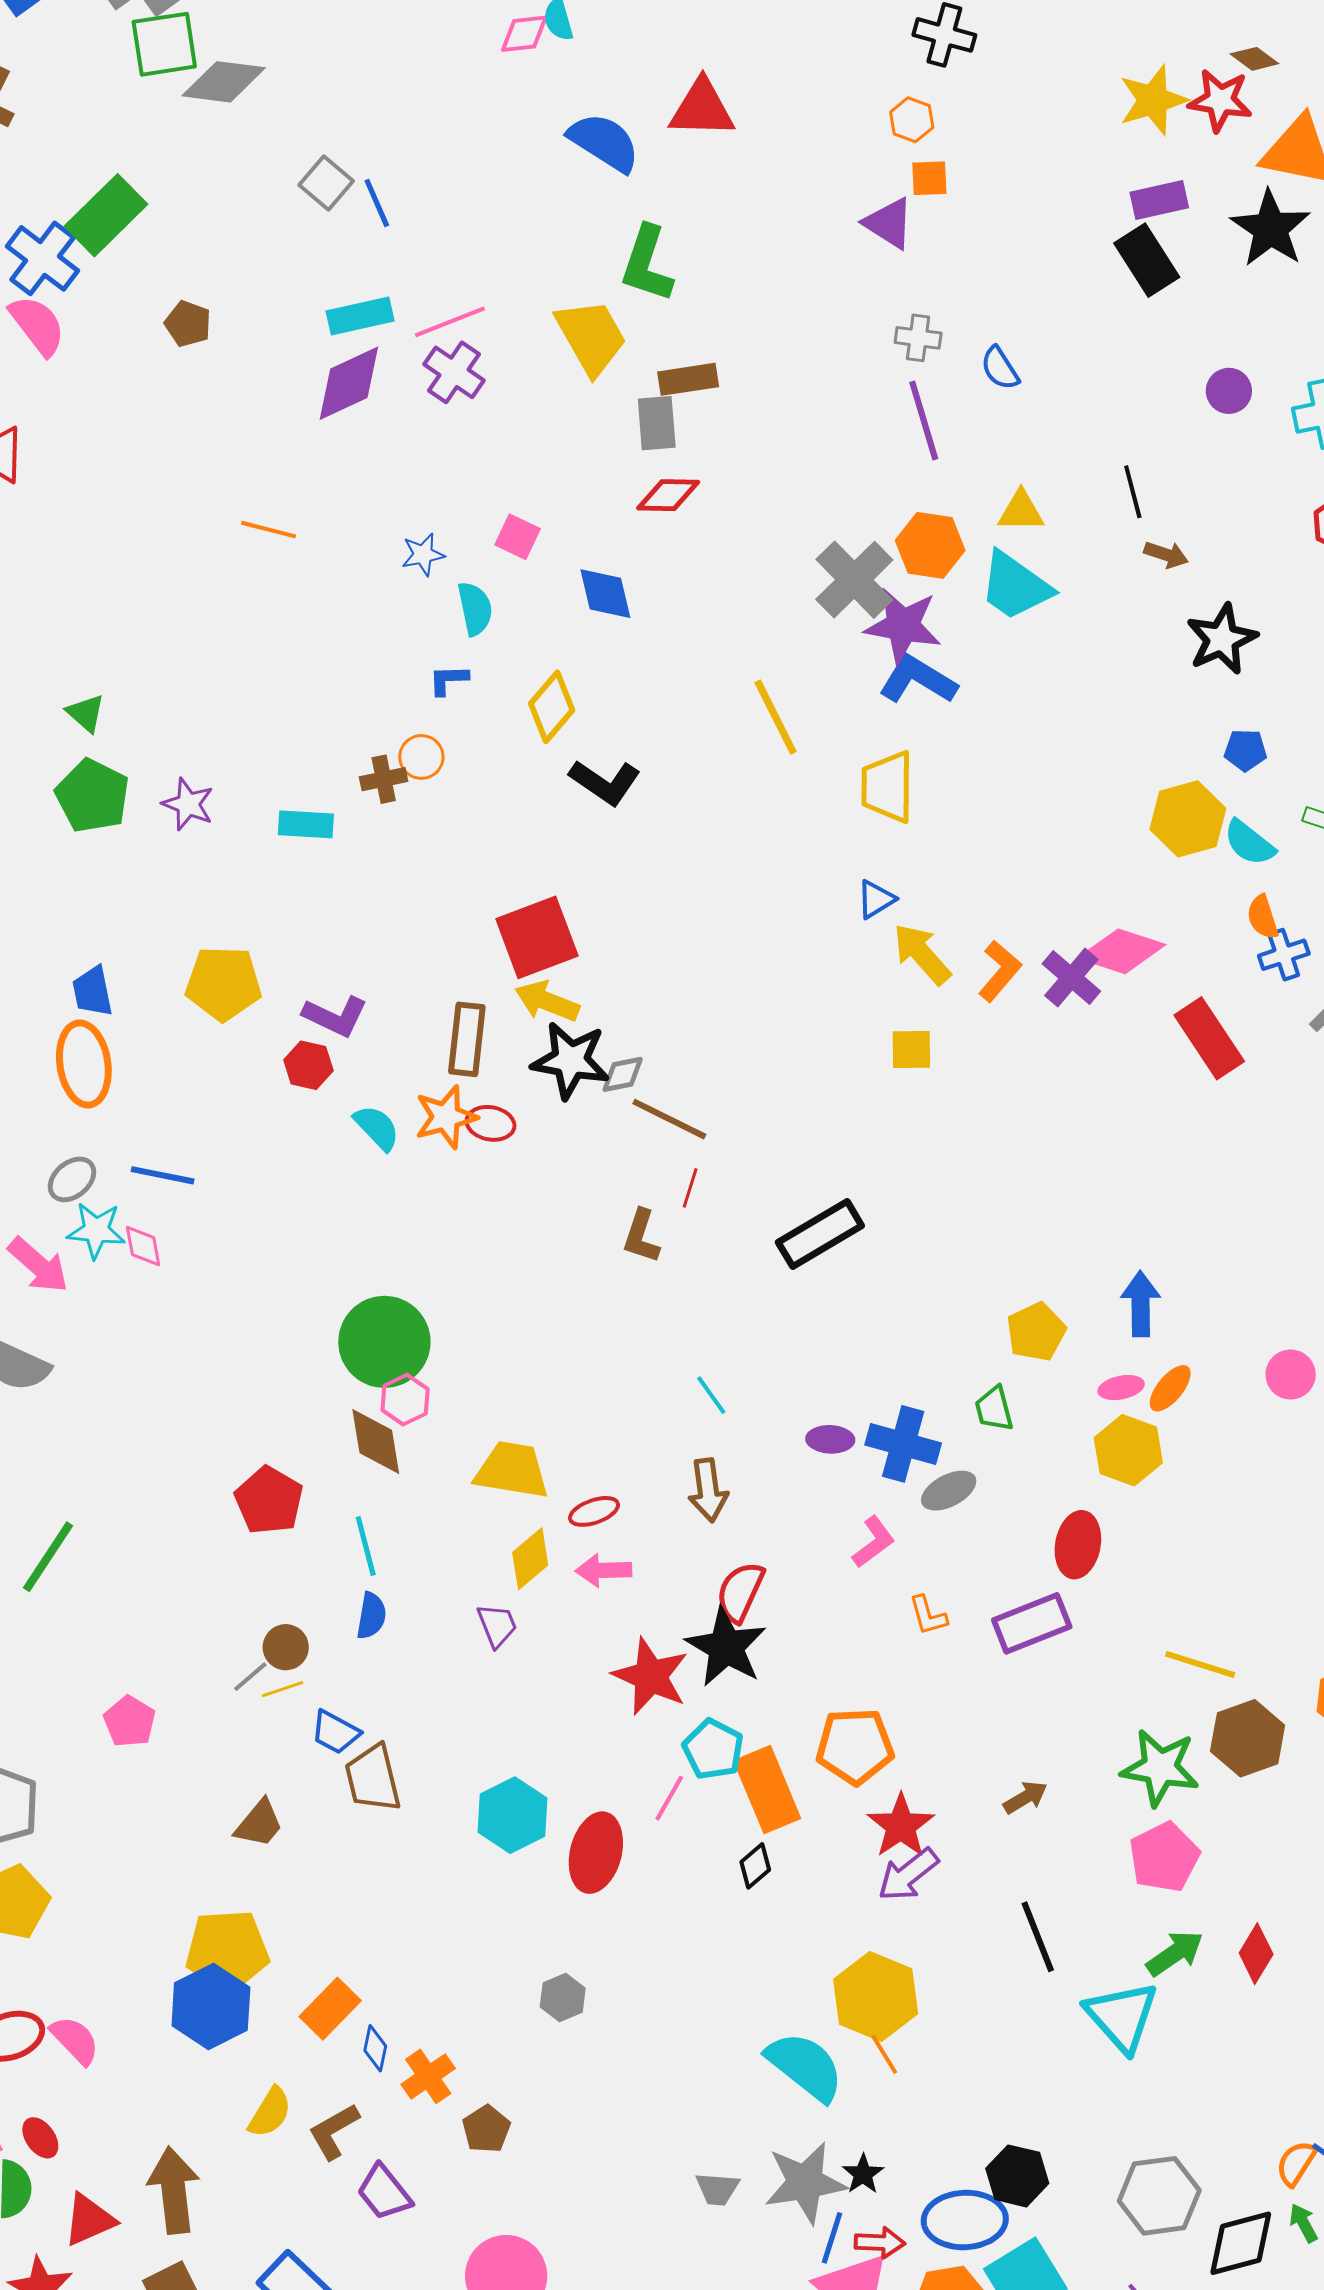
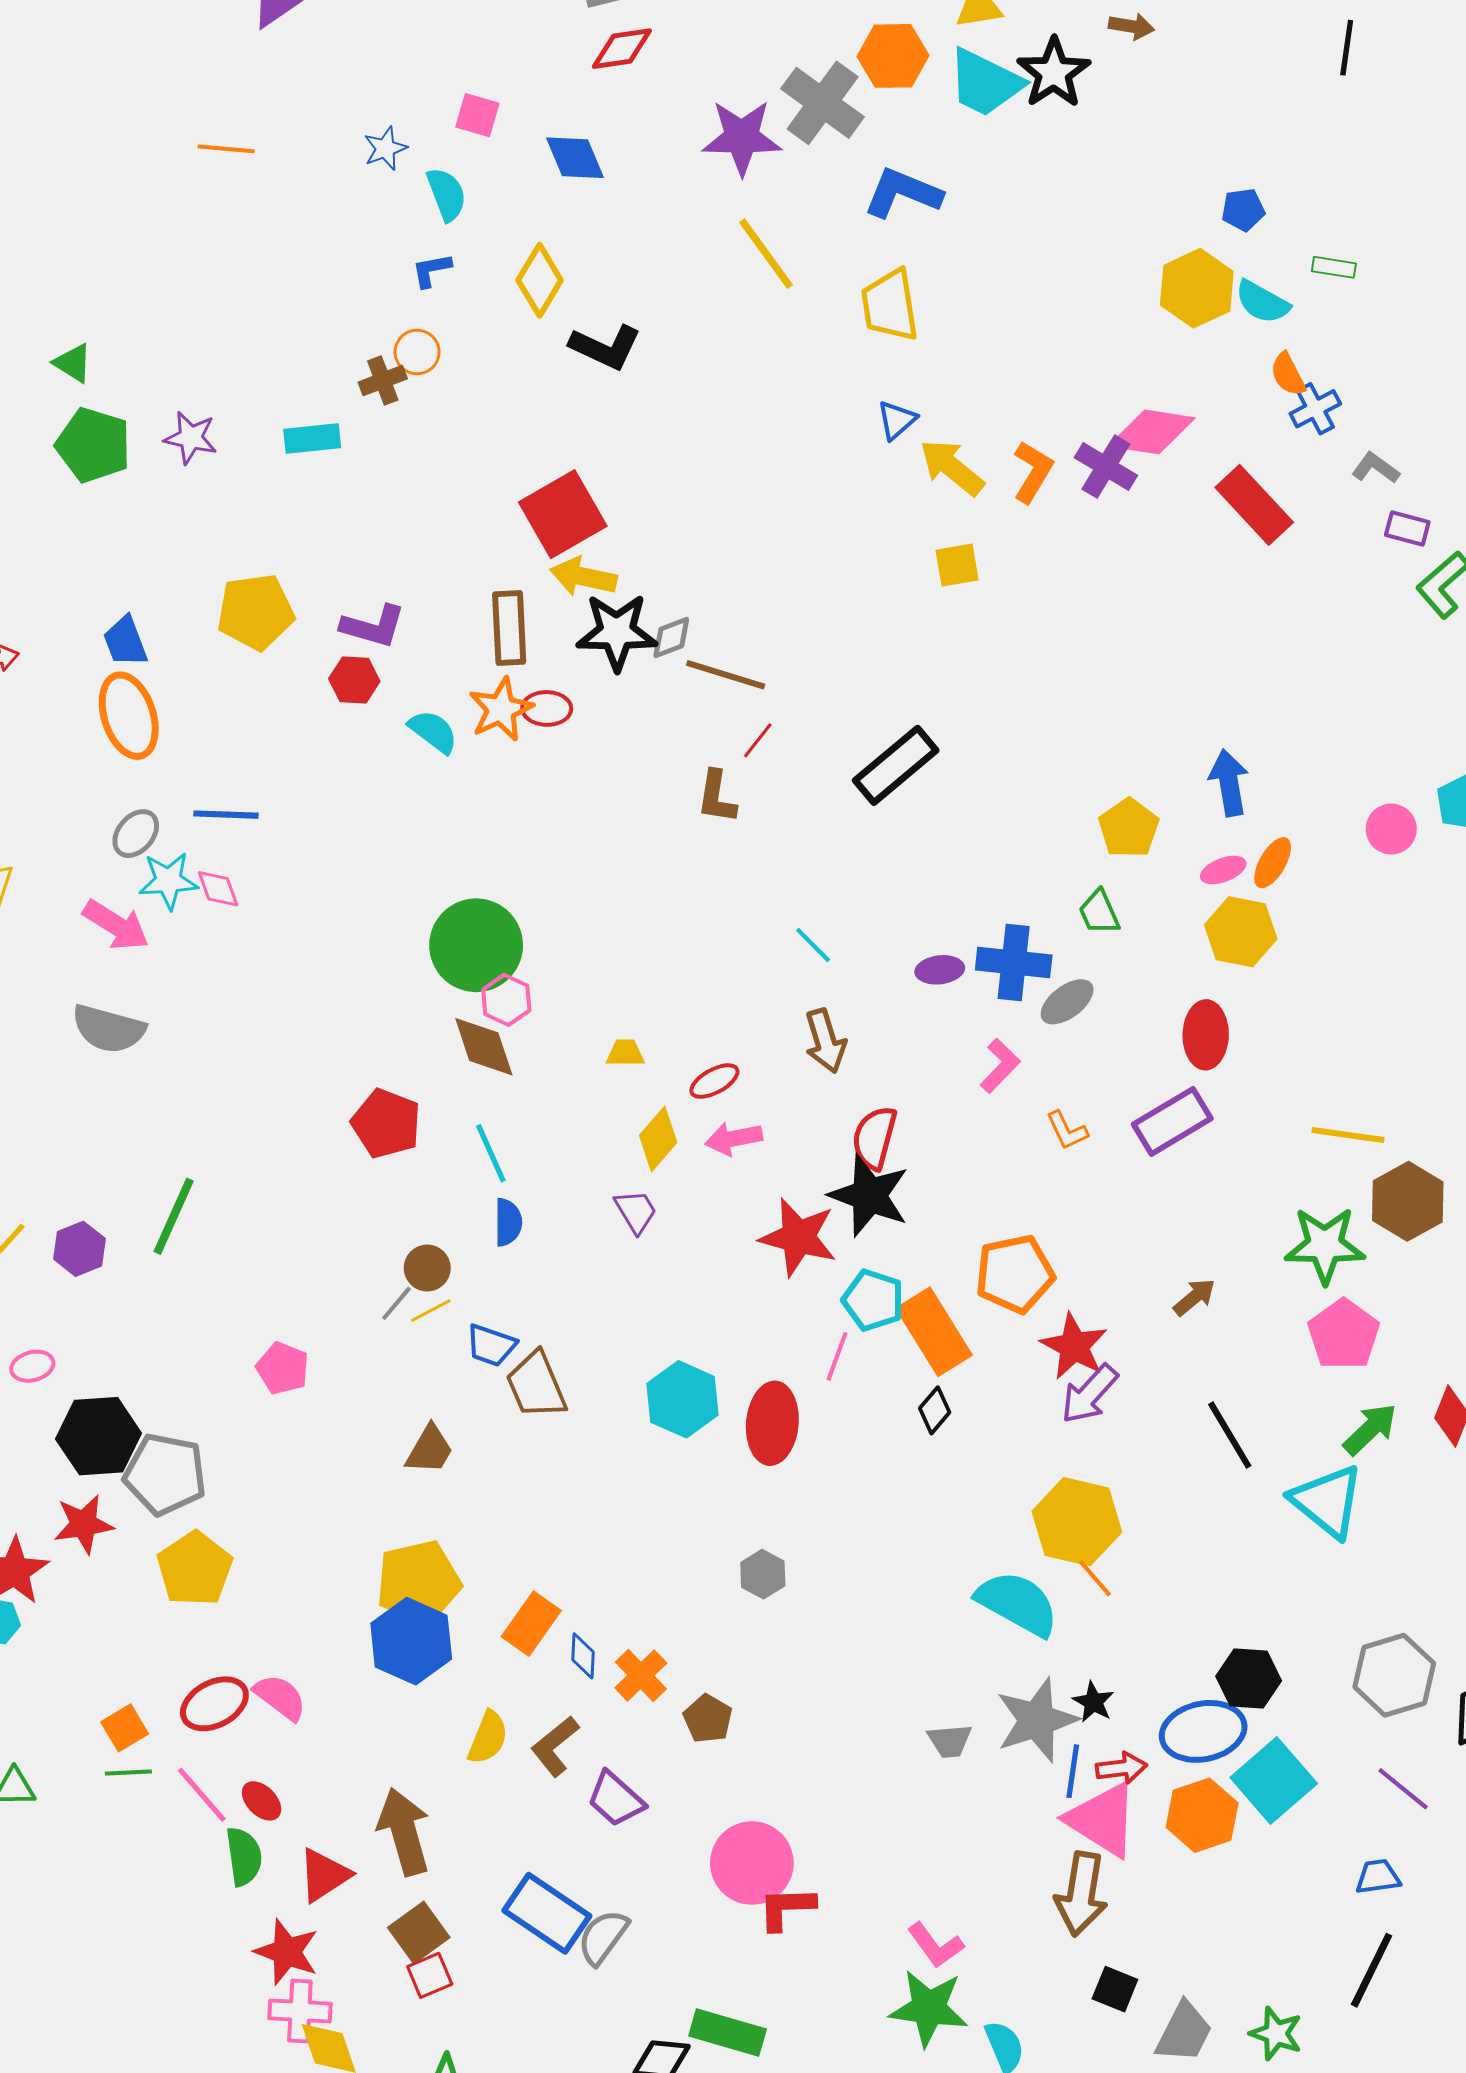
purple star: (903, 626) -> (742, 137), moved
black star: (1222, 639) -> (1054, 73), moved
red line: (690, 1188) -> (758, 740), turned 30
yellow trapezoid: (512, 1470) -> (625, 1053), size x0.5

